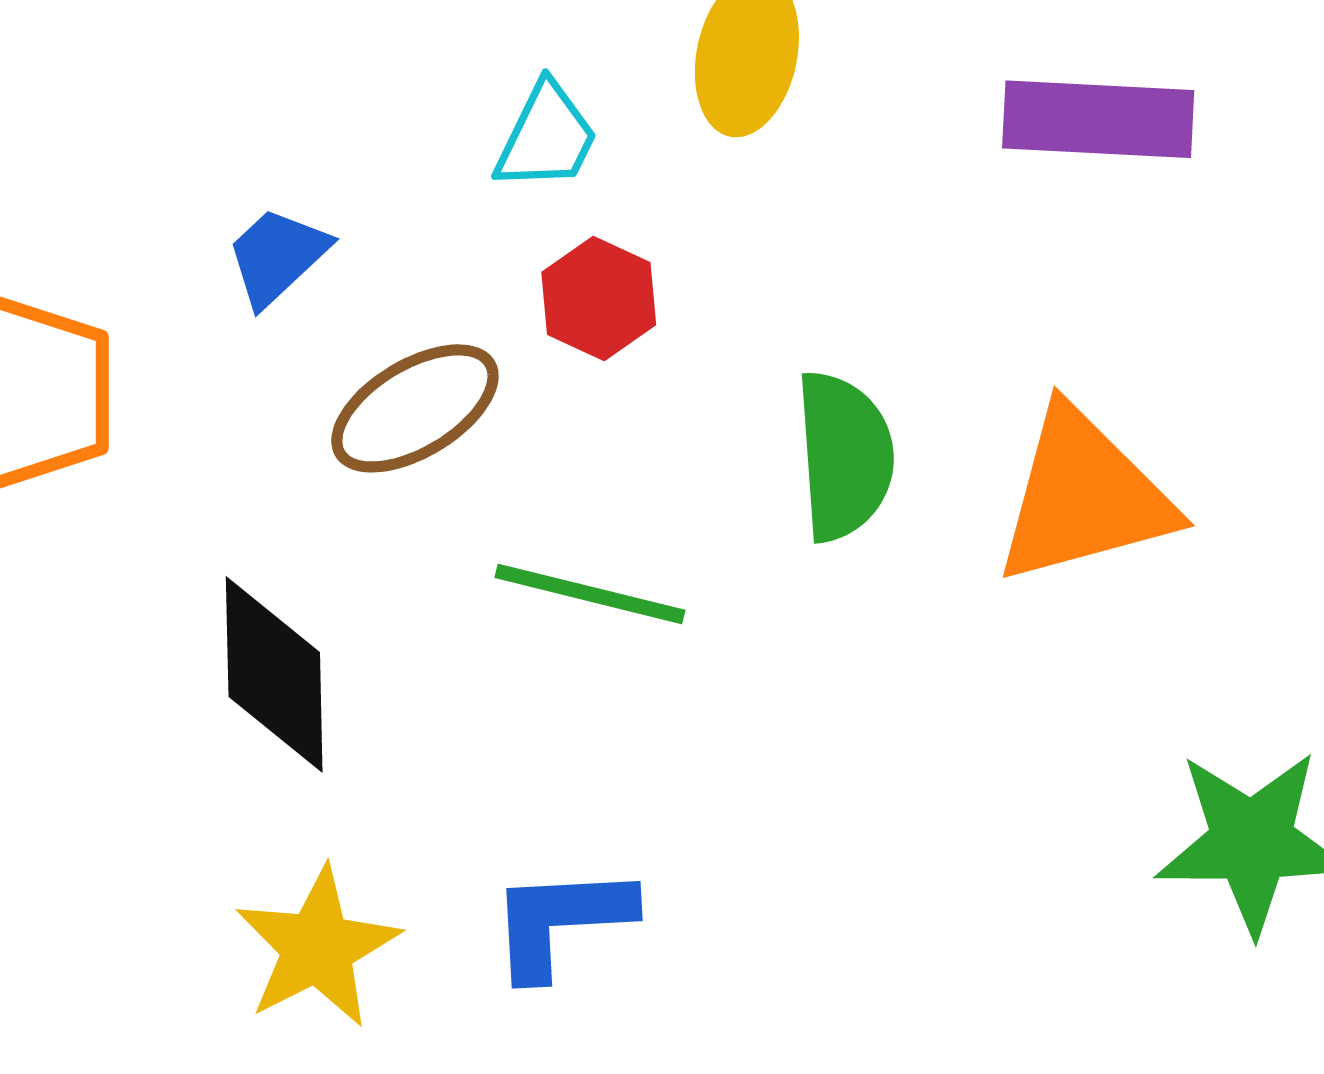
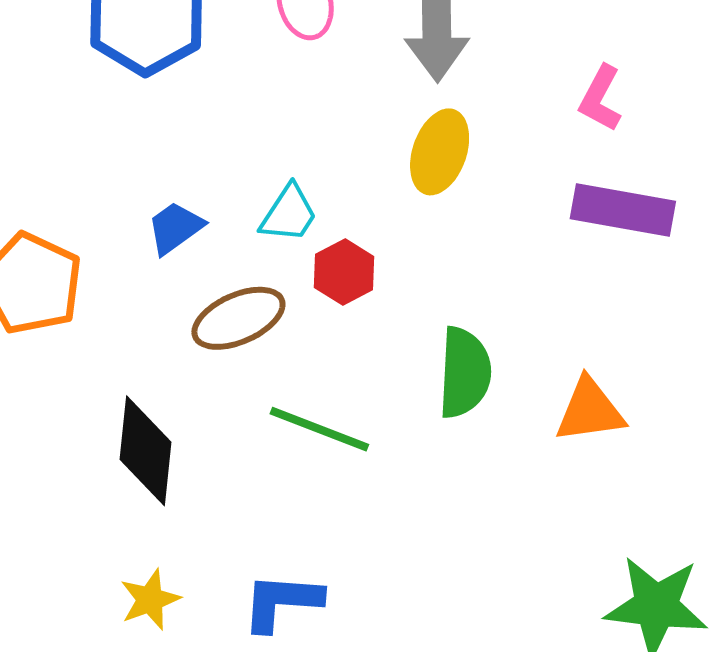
cyan trapezoid: (546, 137) -> (289, 214), moved
orange triangle: (1084, 496) -> (590, 410), size x0.7
yellow star: (317, 948) -> (150, 600), size x0.7

